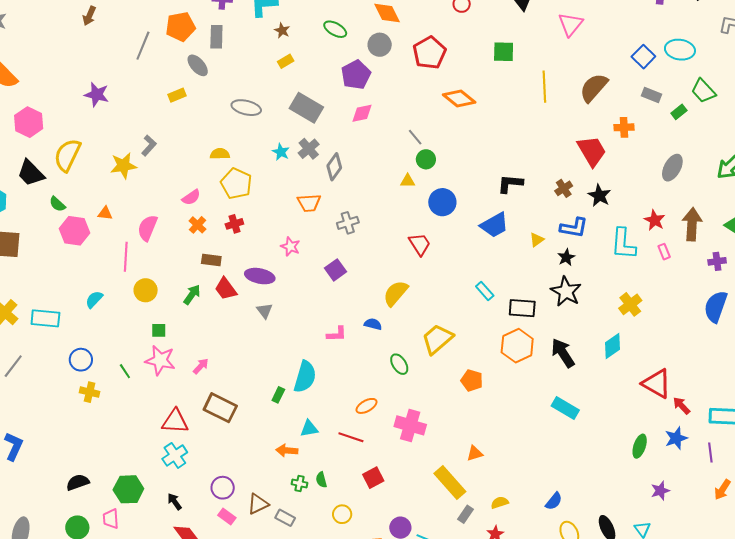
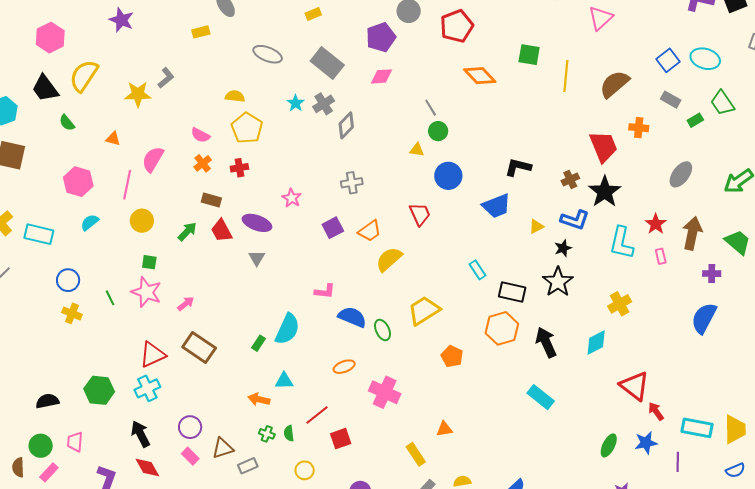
green square: (504, 52) -> (529, 55), moved
black star: (599, 196) -> (605, 192), size x1.4
pink semicircle: (191, 197) -> (200, 135), turned 54
orange trapezoid: (309, 203) -> (370, 231), moved, turned -40
pink hexagon: (75, 231) -> (78, 182), moved
blue semicircle: (373, 324) -> (352, 317), moved, size x1.6
red triangle: (175, 421) -> (153, 355), turned -36
red line: (351, 437) -> (317, 415), moved, turned -65
yellow rectangle: (450, 482) -> (416, 454), size x0.7
green hexagon: (128, 489) -> (99, 390), moved
black arrow: (175, 502) -> (141, 434), size x1.5
gray rectangle: (285, 518) -> (248, 466), turned -60

